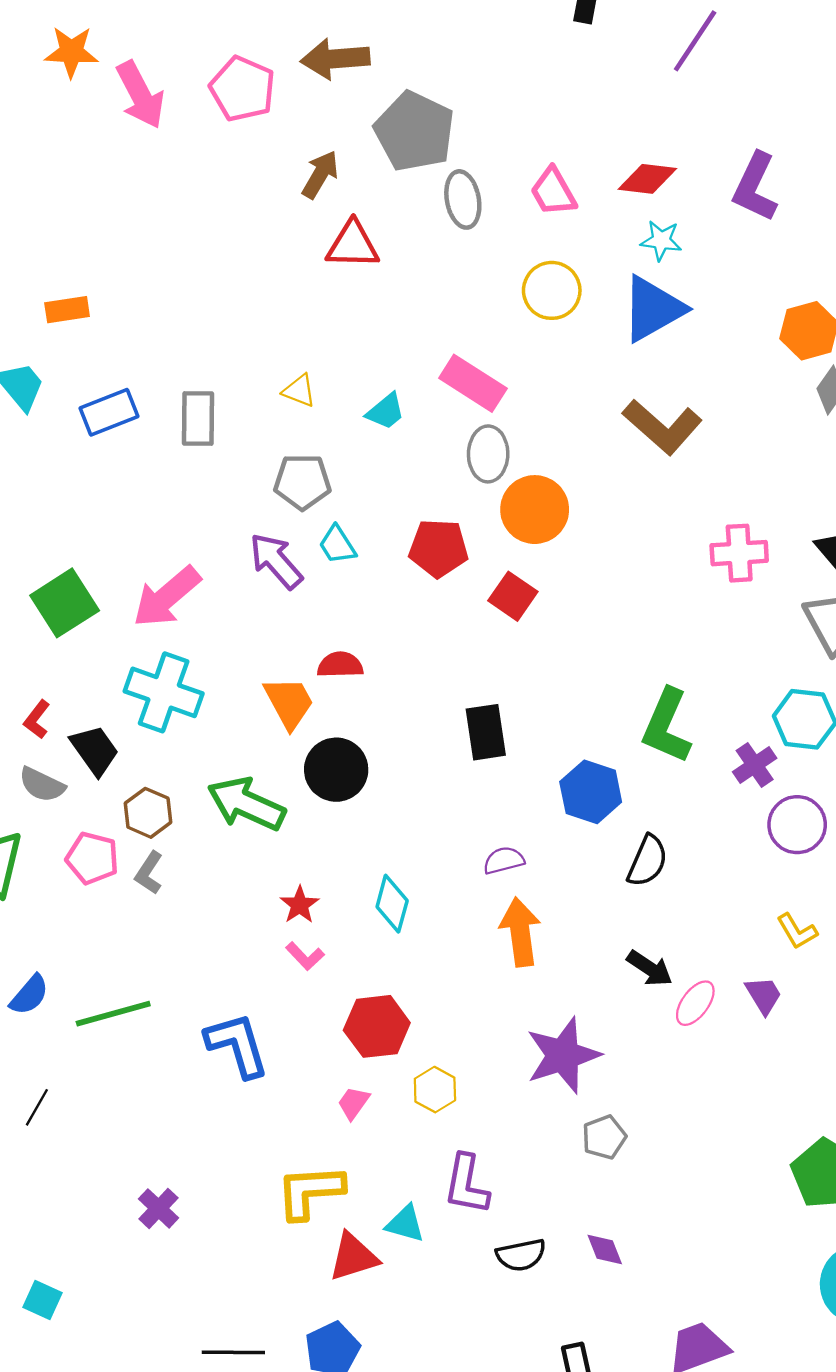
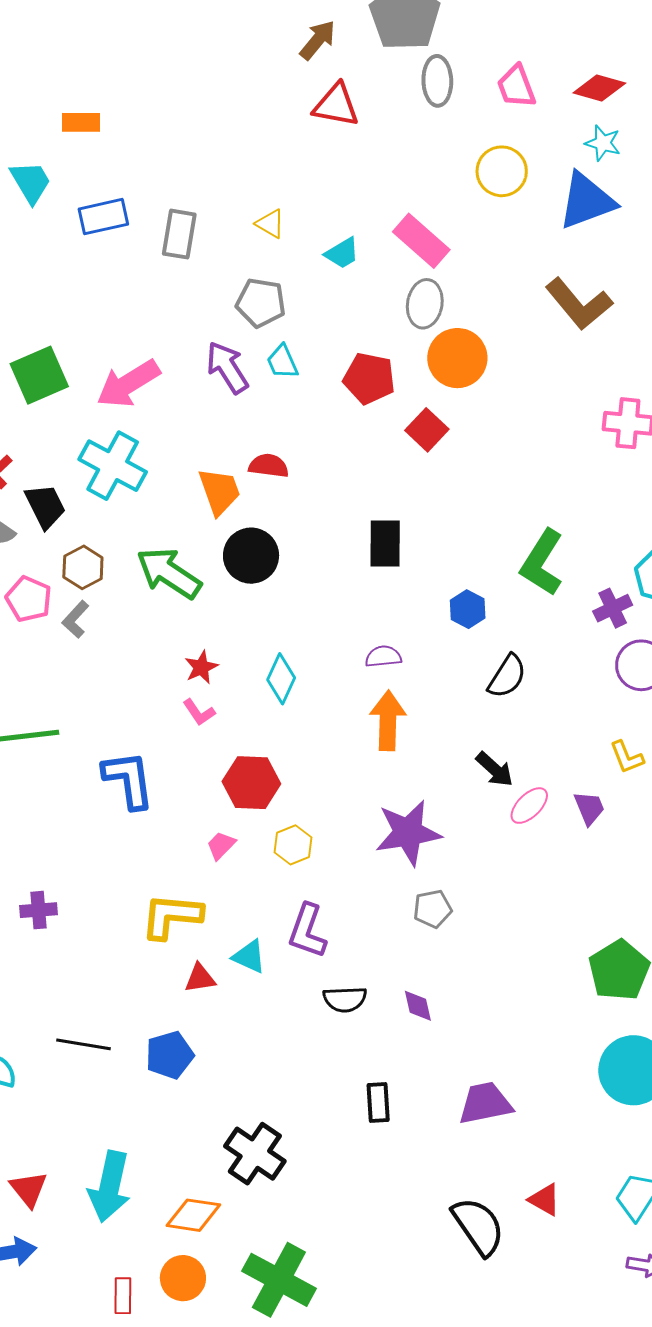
blue hexagon: (591, 792) -> (468, 609), size x0.7
purple cross: (159, 1208) -> (39, 910), turned 33
red triangle: (353, 1257) -> (200, 978), size x0.7

